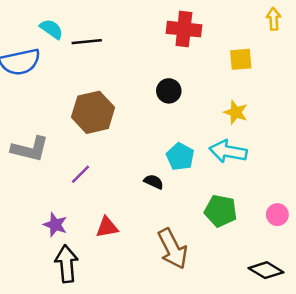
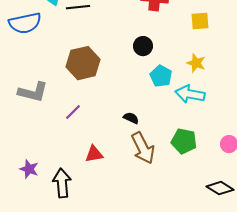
cyan pentagon: (180, 157) -> (161, 76), moved
purple star: (55, 225) -> (29, 169), moved
brown arrow: (173, 249) -> (143, 148), moved

